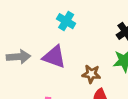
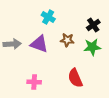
brown star: (91, 74) -> (67, 40), moved

